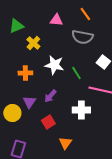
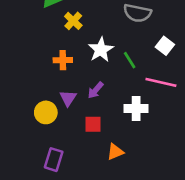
white star: (54, 65) -> (101, 50), turned 30
red square: (48, 122) -> (93, 124), turned 32
orange triangle: (65, 143) -> (115, 152), turned 32

